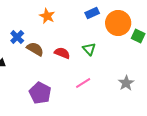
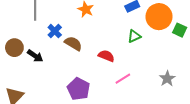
green triangle: (89, 49) -> (134, 36), moved, turned 48
red semicircle: (62, 53) -> (106, 56), moved

